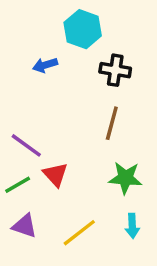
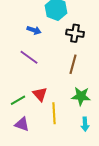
blue arrow: (45, 65) -> (34, 30), turned -144
purple line: (26, 145) -> (29, 57), moved
yellow line: (79, 233) -> (54, 113), moved, turned -55

